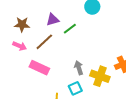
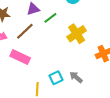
gray arrow: (79, 68) -> (76, 77), moved, turned -32
yellow cross: (100, 76) -> (77, 34), moved, turned 36

